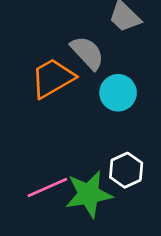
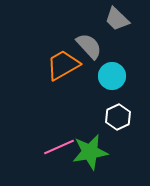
white hexagon: (126, 170) -> (118, 117), moved

